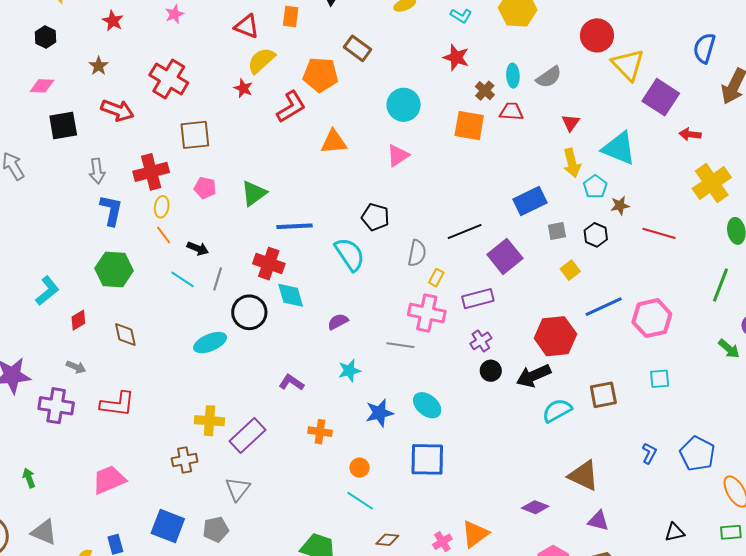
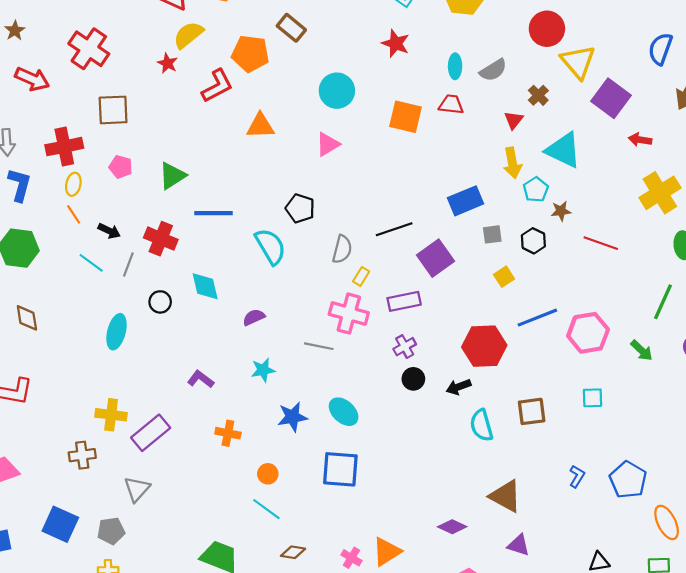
brown cross: (485, 91) -> (538, 95), moved
red cross: (269, 264) -> (161, 239), moved
black circle: (249, 312) -> (160, 302), size x0.6
cyan ellipse: (210, 343) -> (117, 332), turned -56
green arrow: (729, 349) -> (642, 350), moved
black arrow: (534, 376) -> (459, 387), size x0.7
cyan semicircle: (557, 411) -> (481, 425), turned -80
pink cross: (442, 542) -> (351, 558), turned -30

